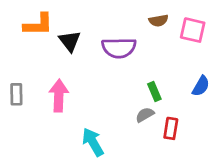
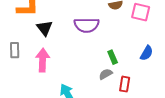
black triangle: (70, 41) -> (45, 28), moved
gray rectangle: (16, 94) -> (15, 50), moved

